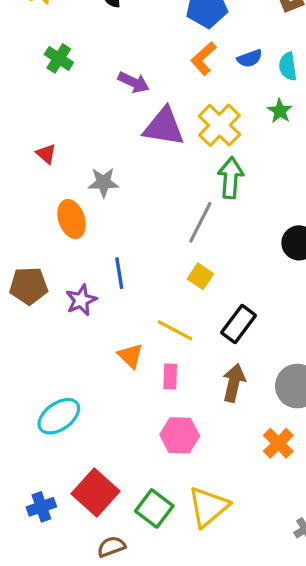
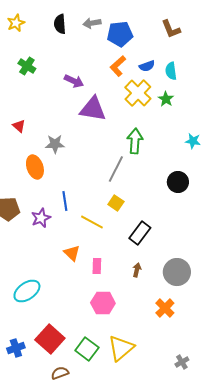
yellow cross: (219, 125) -> (138, 93), moved
yellow line: (175, 330) -> (92, 222), moved
brown arrow: (234, 383) -> (137, 270), size x0.6

